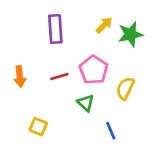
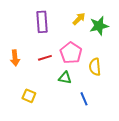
yellow semicircle: (125, 88) -> (95, 67), turned -30
green triangle: (86, 103) -> (65, 78), turned -32

